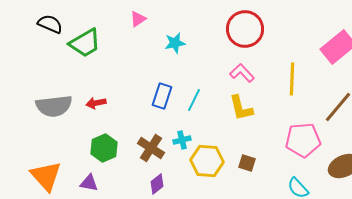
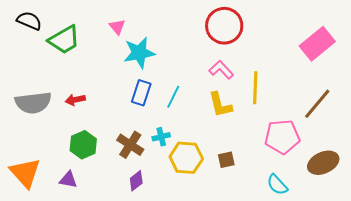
pink triangle: (138, 19) -> (117, 27), moved, turned -36
cyan star: (175, 43) -> (139, 53), moved, size x1.5
yellow line: (292, 79) -> (255, 88), moved
brown square: (247, 163) -> (226, 160), turned -30

